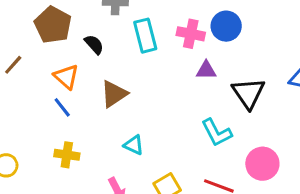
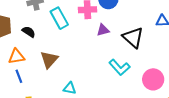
orange triangle: (66, 77) -> (16, 56), turned -36
blue line: (62, 107) -> (19, 76), turned 32

